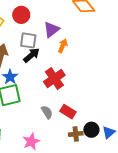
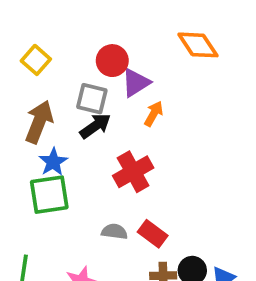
red circle: (21, 15) -> (112, 61), moved
gray semicircle: (47, 112) -> (114, 232), turned -56

